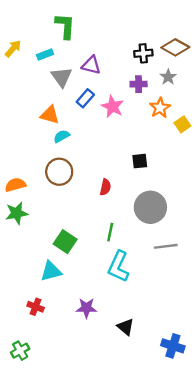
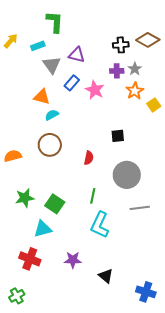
gray star: (168, 77) -> (135, 69), moved
green star: (17, 213) -> (25, 198), moved
red cross: (36, 307) -> (30, 259), size x1.5

